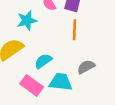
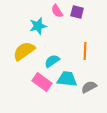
orange line: (74, 30) -> (85, 51), moved
gray semicircle: (86, 67) -> (89, 87), moved

